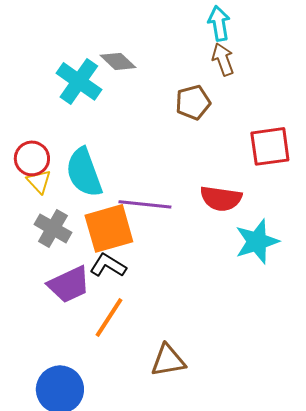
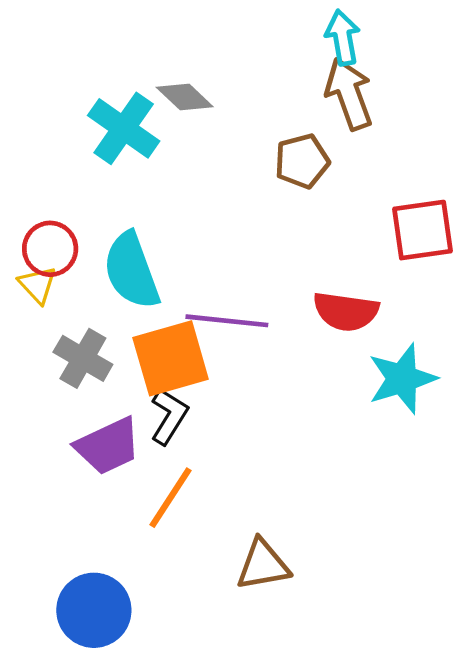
brown arrow: (223, 59) -> (349, 94), size x1.4
yellow triangle: (39, 181) -> (38, 285), moved
black L-shape: (108, 265) -> (169, 416), turned 90

